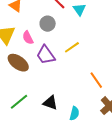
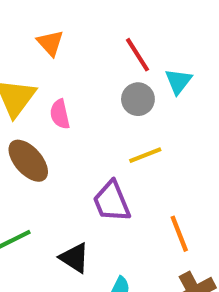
gray circle: (48, 24) -> (138, 99), moved
purple trapezoid: (46, 55) -> (112, 201), moved

